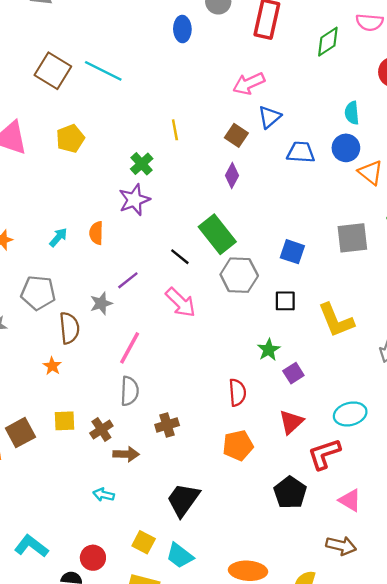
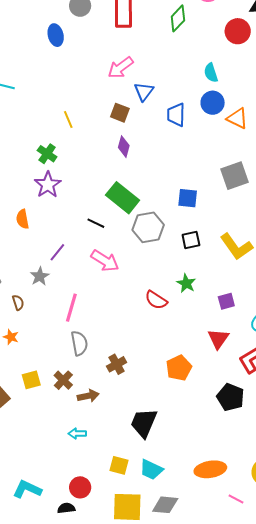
blue trapezoid: (301, 152) -> (176, 115), turned -80
brown semicircle: (69, 328) -> (18, 303), size x0.6
purple square: (293, 373) -> (226, 301), moved, turned 30
red semicircle: (237, 392) -> (156, 300), moved, turned 140

